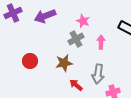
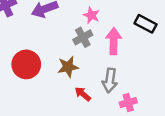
pink arrow: (101, 42) -> (114, 41), size x1.5
red circle: (30, 61) -> (26, 64), size x1.5

